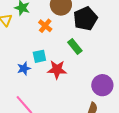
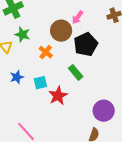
blue star: (24, 68) -> (17, 77), moved
red star: (57, 70) -> (58, 96), turned -30

